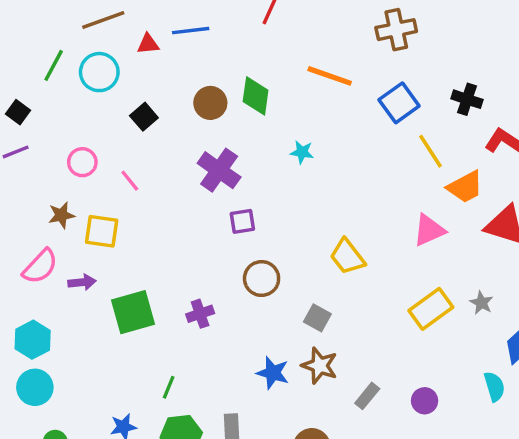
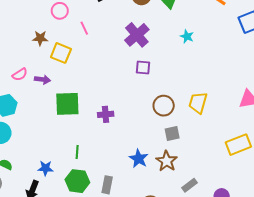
yellow trapezoid: (347, 257) -> (198, 103), turned 40
pink semicircle: (40, 266) -> (20, 74), moved, size x0.7
brown circle: (262, 279) -> (164, 106), moved
gray square: (317, 318) -> (172, 133), turned 35
green line: (169, 387) -> (77, 152), turned -32

